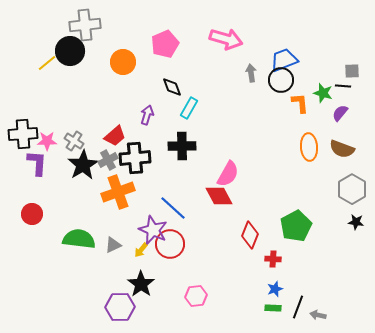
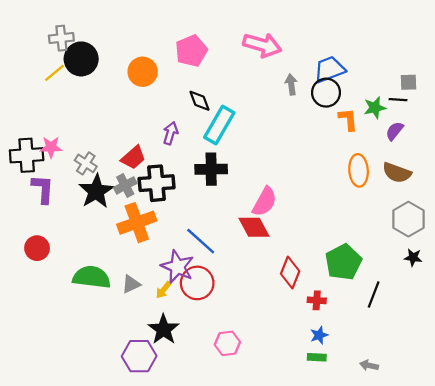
gray cross: (85, 25) -> (61, 38), moved, size x0.7
green star: (323, 93) -> (375, 108), turned -30
cyan rectangle: (189, 108) -> (219, 125), size x1.5
pink star: (47, 141) -> (51, 147), moved
black line: (298, 307) -> (374, 295), moved

